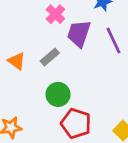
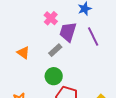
gray rectangle: (50, 57) -> (55, 50), moved

